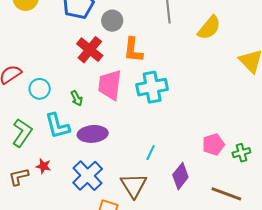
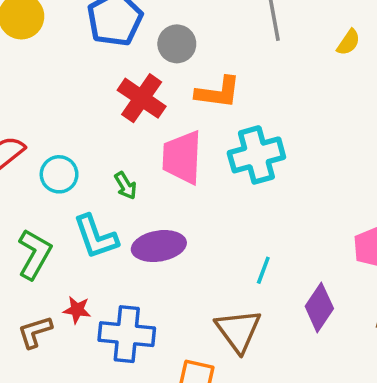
yellow semicircle: (209, 28) -> (348, 42), size x0.6
orange L-shape: (133, 50) -> (218, 92), turned -84
blue cross: (88, 176) -> (127, 334), moved, turned -36

